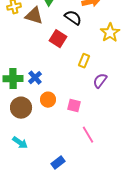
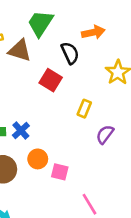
black semicircle: (73, 18) -> (70, 53), turned 30
pink square: (74, 106) -> (60, 172), moved

